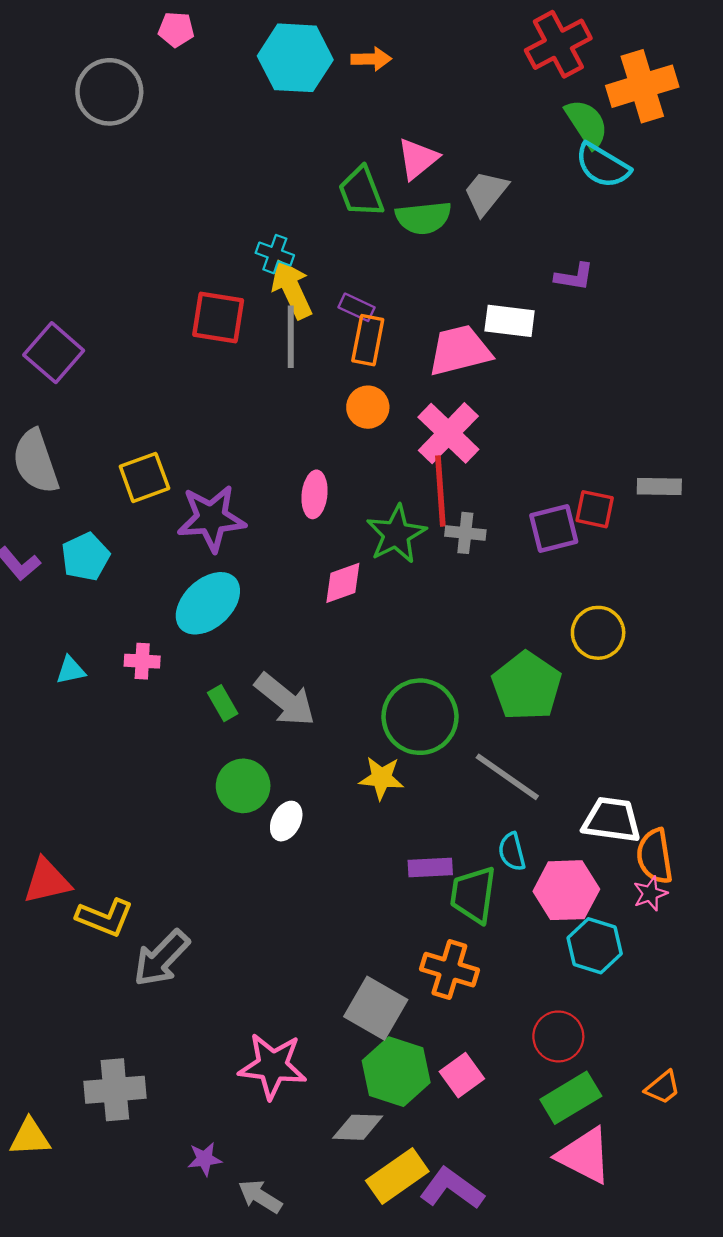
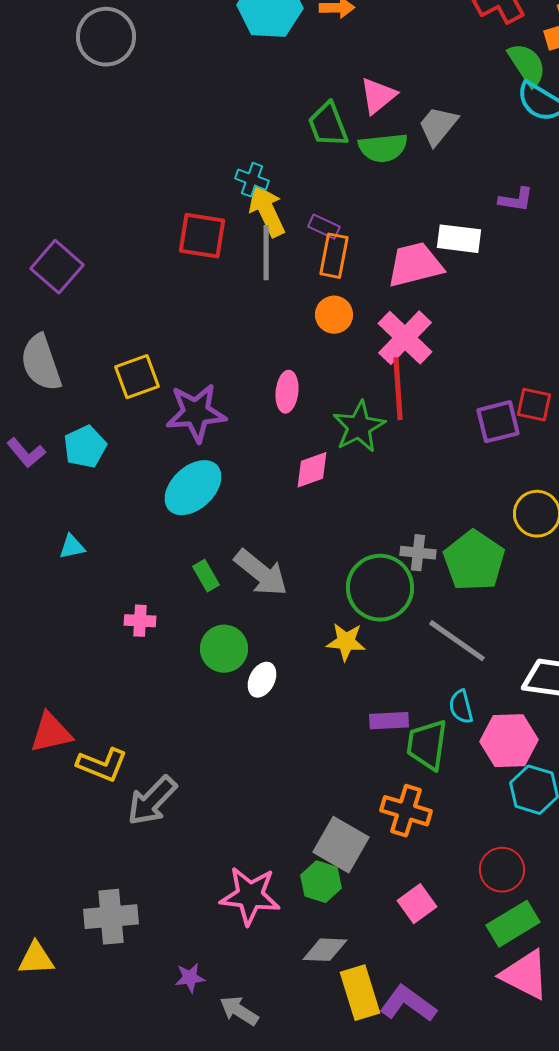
gray cross: (465, 533) -> (418, 553), moved
pink cross: (142, 661) -> (140, 621), moved
green hexagon: (396, 1072) -> (321, 882), moved, size x0.7
yellow rectangle: (397, 1176) -> (360, 993), turned -72

